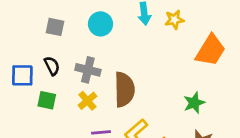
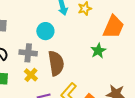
cyan circle: (101, 24) -> (45, 31), moved
green star: (194, 103) -> (98, 51), moved

